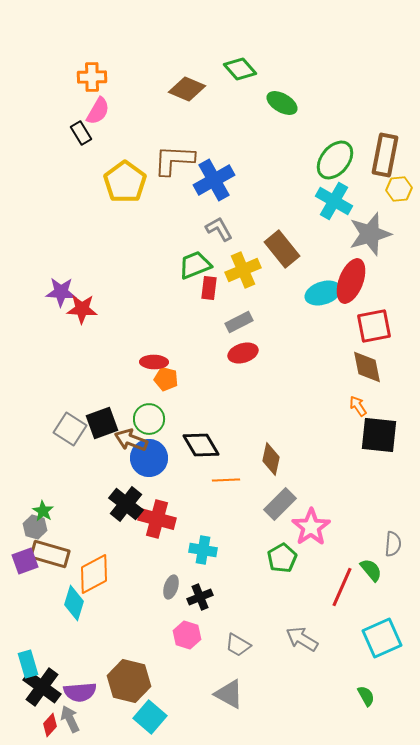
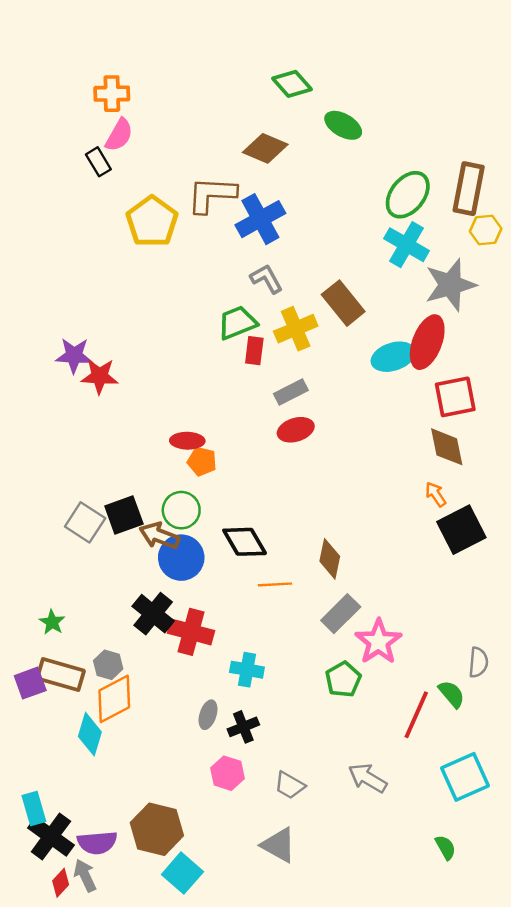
brown diamond: (187, 89) -> (265, 148), moved
black square: (379, 435) -> (461, 530), turned -33
gray hexagon: (35, 527) -> (108, 665), moved

